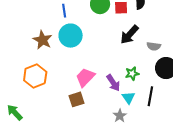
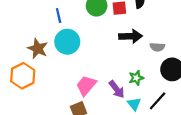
black arrow: (129, 35) -> (130, 36), turned -130
orange hexagon: (35, 76) -> (23, 76), moved
black line: (150, 96) -> (158, 101), turned 36

